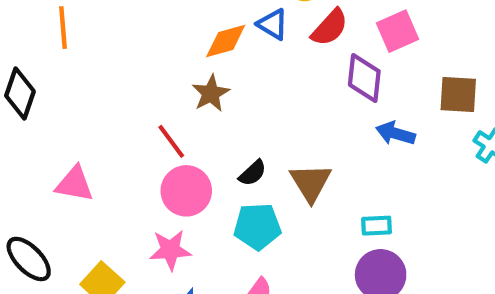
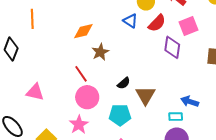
orange diamond: (226, 41) -> (83, 31), moved
blue arrow: (395, 133) -> (190, 101), moved
black semicircle: (253, 173) -> (124, 83), moved
pink star: (170, 250) -> (79, 125), turned -30

